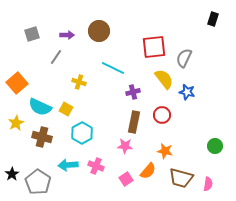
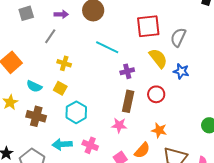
yellow cross: (79, 82) -> (64, 63), moved
cyan semicircle: (40, 107) -> (34, 86), size x0.7

